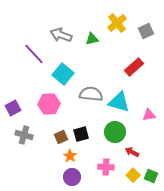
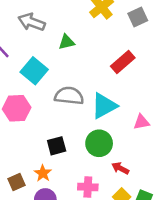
green triangle: (92, 39) -> (67, 42), moved
cyan triangle: (119, 102) -> (104, 106), turned -45
brown square: (61, 137) -> (17, 182), moved

